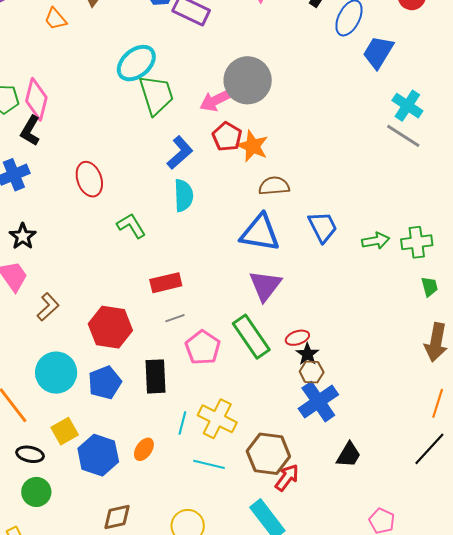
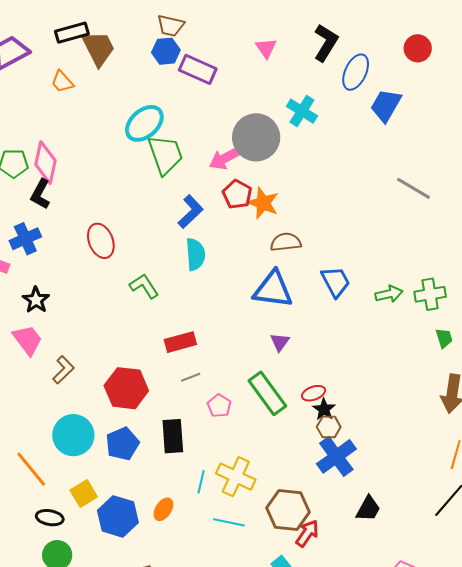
cyan cross: (407, 106) -> (302, 111), moved
purple triangle: (265, 286) -> (280, 342), size x0.6
pink pentagon: (203, 348) -> (219, 406), size x0.7

